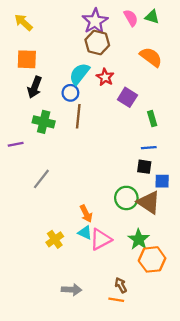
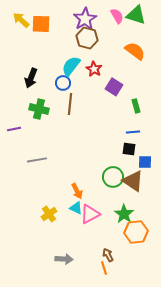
green triangle: (152, 17) -> (136, 15), size x1.5
orange square: (27, 59) -> (41, 24), moved
gray line: (41, 179) -> (37, 160), turned 42
orange line: (116, 300) -> (104, 268), turned 64

